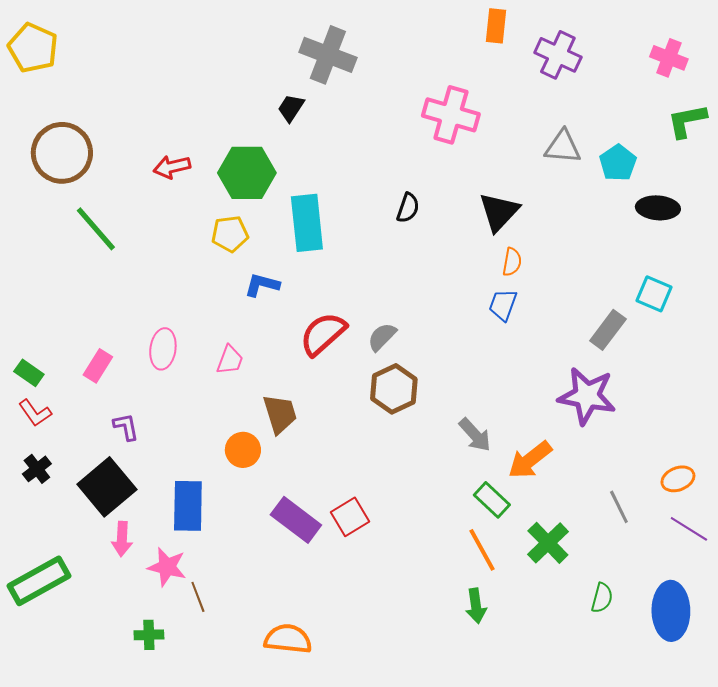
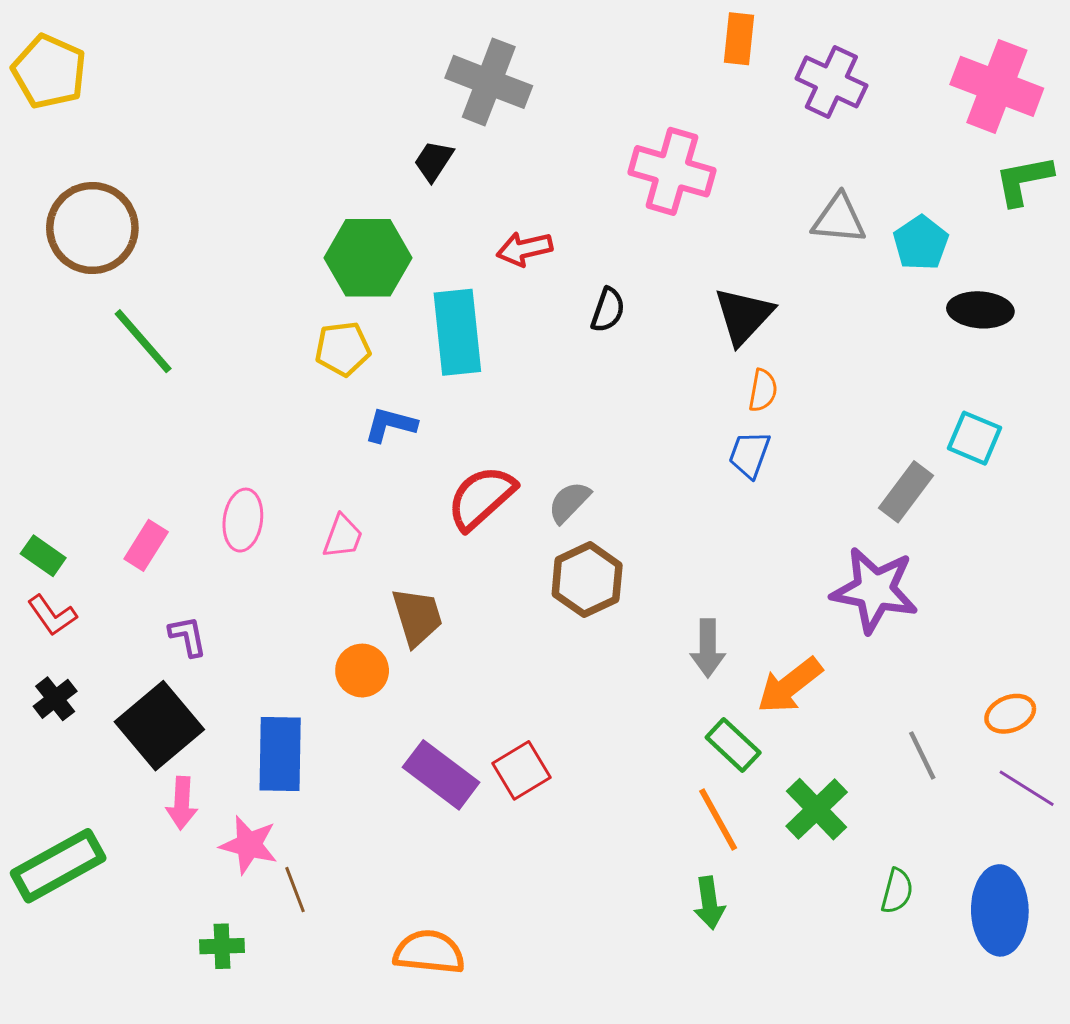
pink cross: (669, 58) -> (997, 86), size x1.6
red arrow: (172, 167) -> (524, 249), moved
gray arrow: (475, 435) -> (708, 648), turned 42

